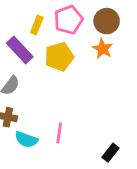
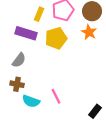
purple rectangle: (20, 50) -> (26, 33), turned -30
pink line: (59, 133) -> (56, 96), turned -35

